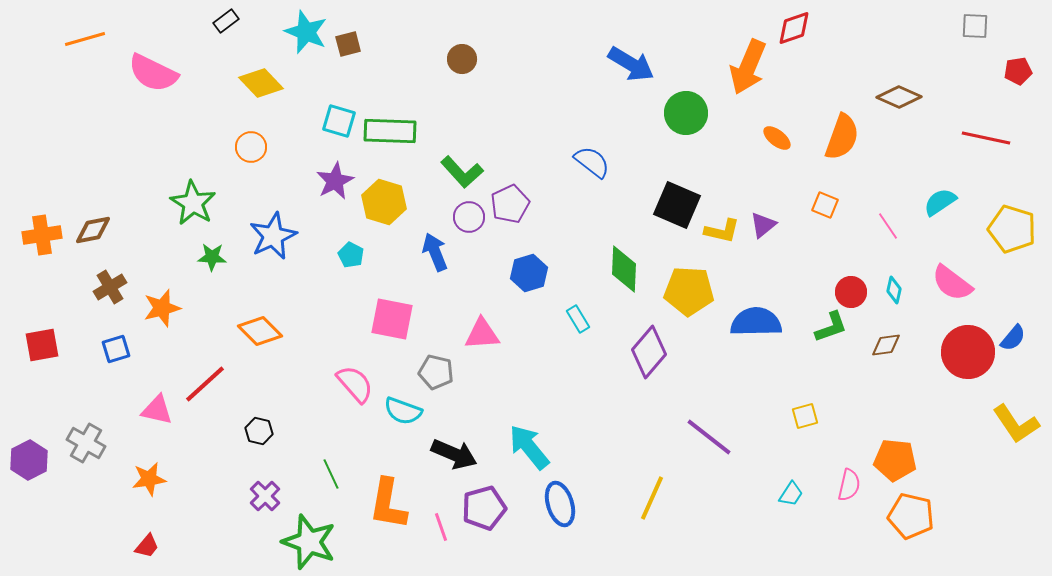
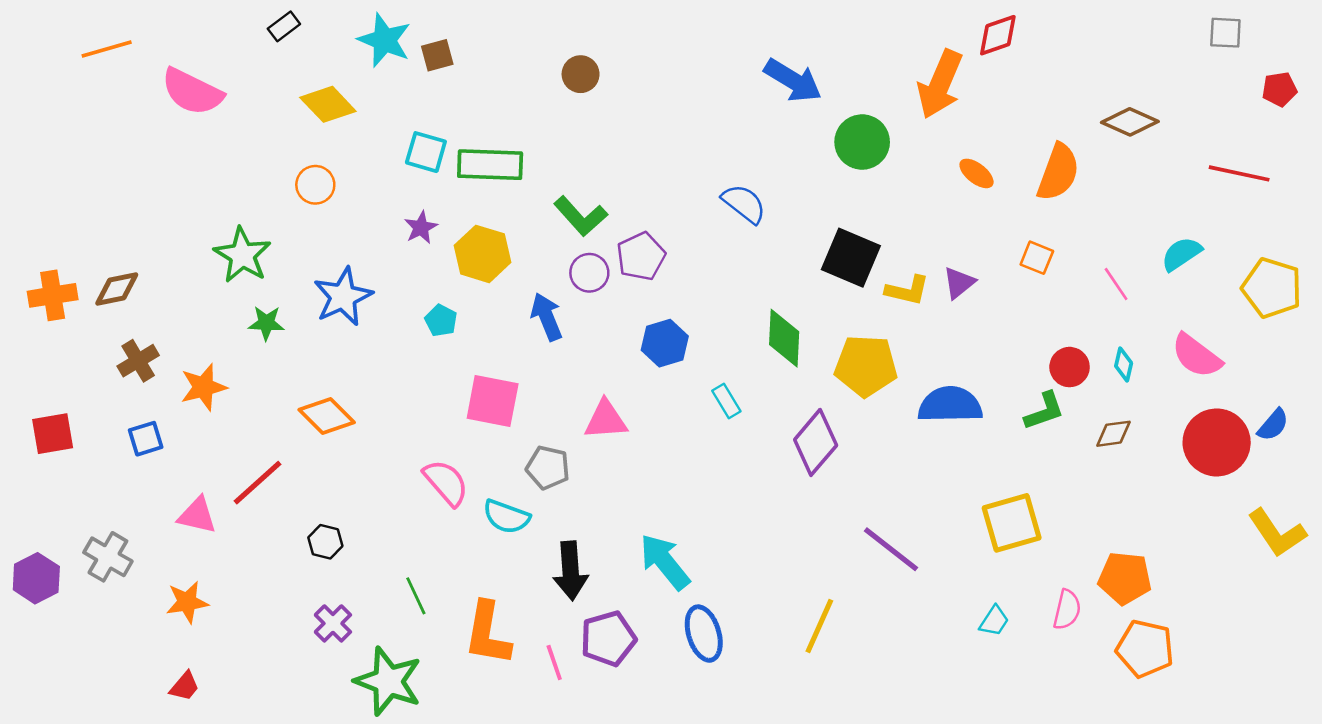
purple star: (335, 181) -> (421, 228), size x0.7
yellow square: (805, 416) -> (1012, 523), size x1.8
black arrow: (454, 454) -> (570, 571), turned 63

